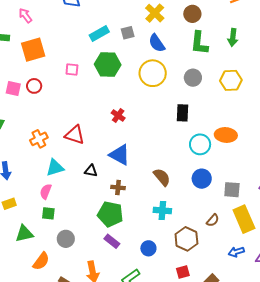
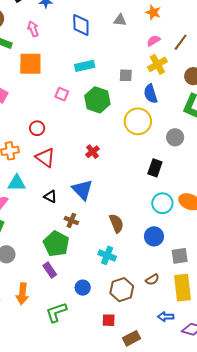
cyan rectangle: (99, 33) -> (85, 66), moved
red circle: (34, 86) -> (37, 128), moved
gray square: (232, 190) -> (180, 256), turned -30

